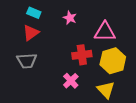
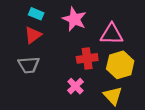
pink star: (70, 18) -> (74, 19), size x1.6

